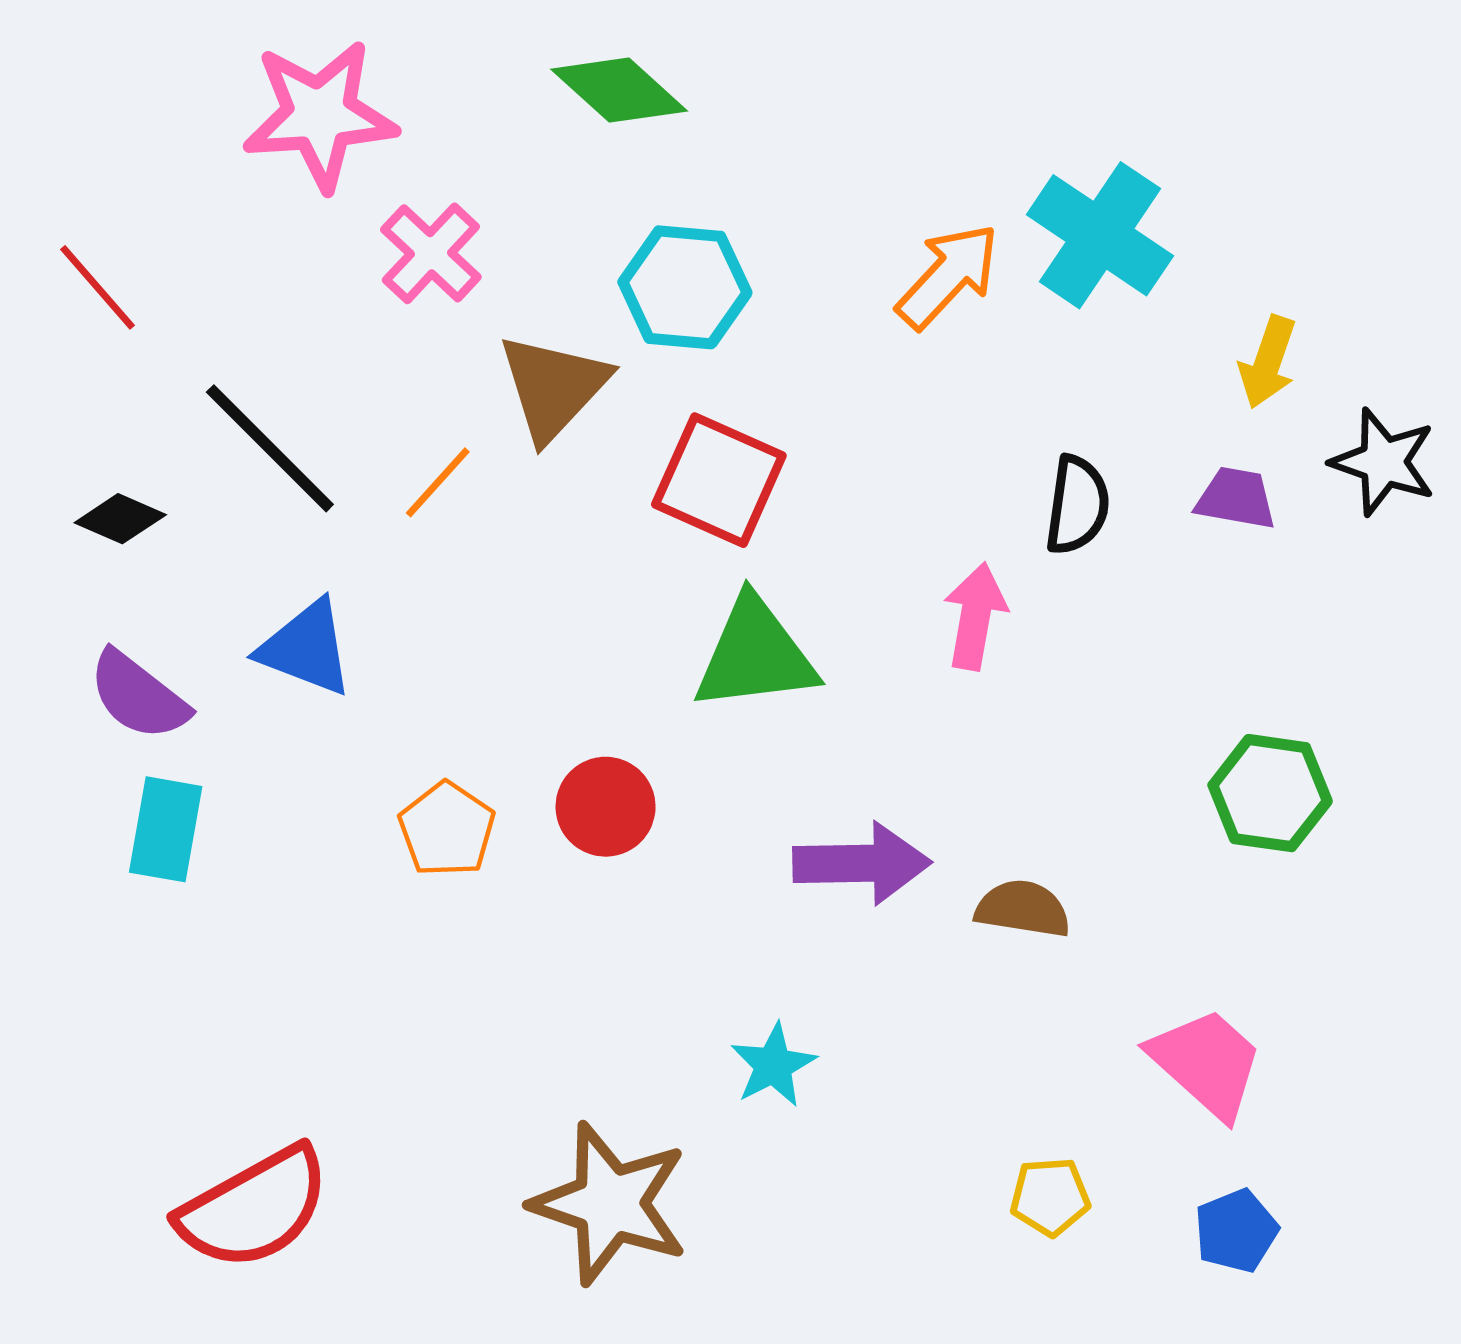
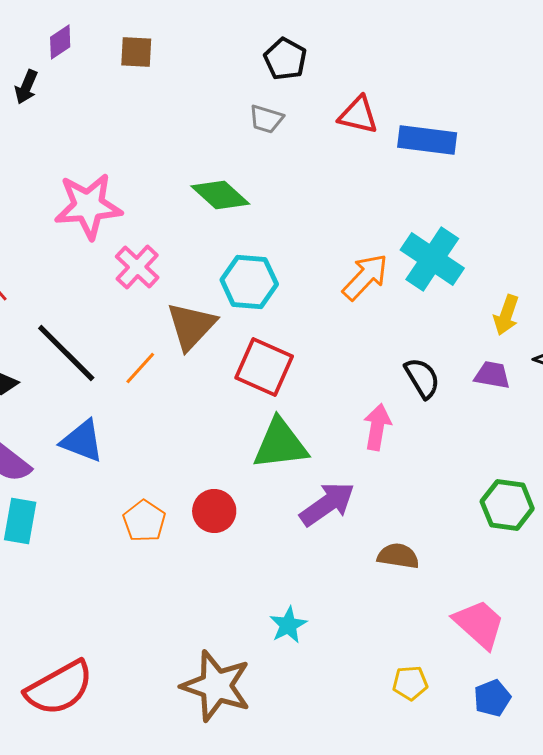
black semicircle: (1077, 505) -> (422, 378), turned -39
purple arrow: (862, 863) -> (327, 504), moved, turned -34

